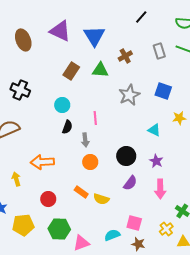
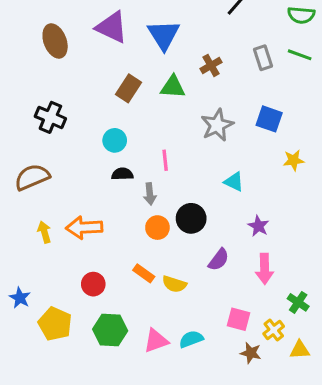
black semicircle: (67, 127) -> (122, 174), turned -112
cyan triangle: (154, 130) -> (234, 182), moved
black circle: (126, 156) -> (191, 218), moved
yellow arrow: (16, 179) -> (44, 232), moved
pink square: (134, 223) -> (239, 319), moved
yellow pentagon: (23, 225) -> (55, 324), turned 30
pink triangle: (81, 243) -> (156, 341), moved
brown star: (138, 244) -> (251, 353), moved

